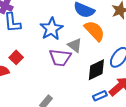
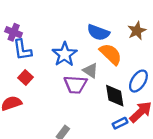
red square: (16, 57) -> (26, 78), moved
black diamond: (96, 70) -> (115, 96), turned -70

